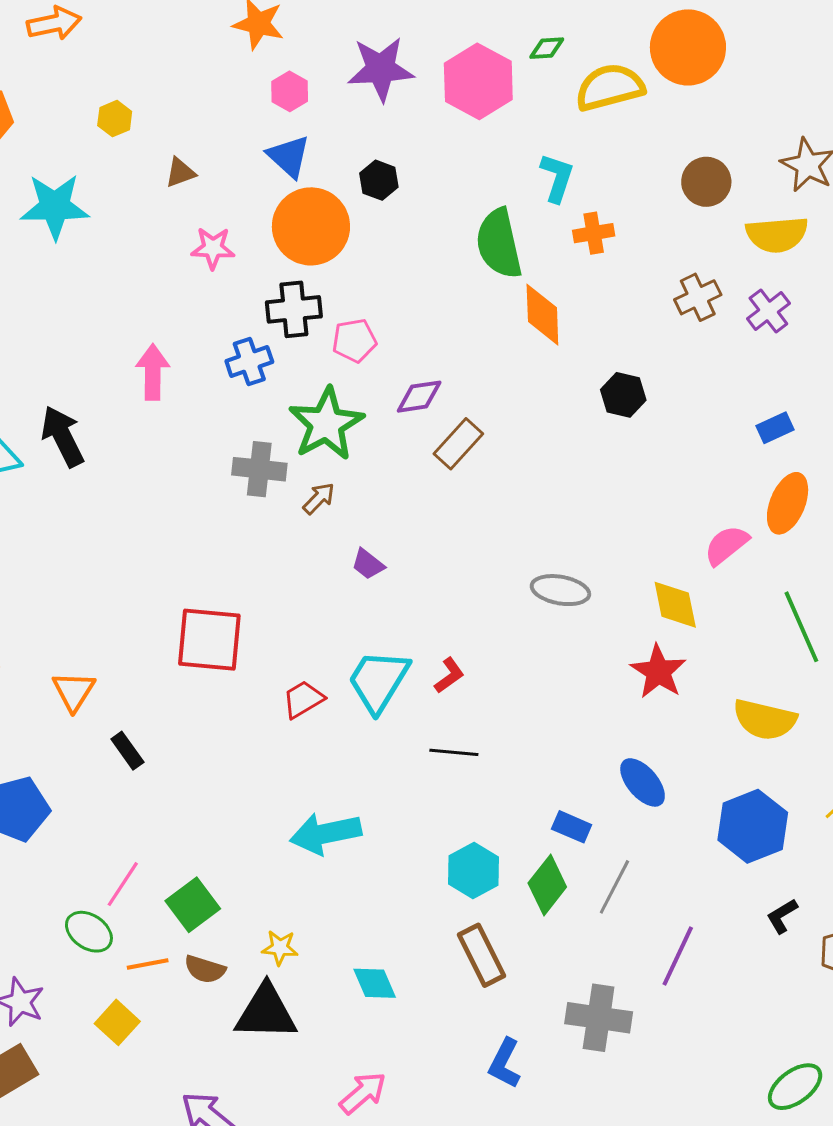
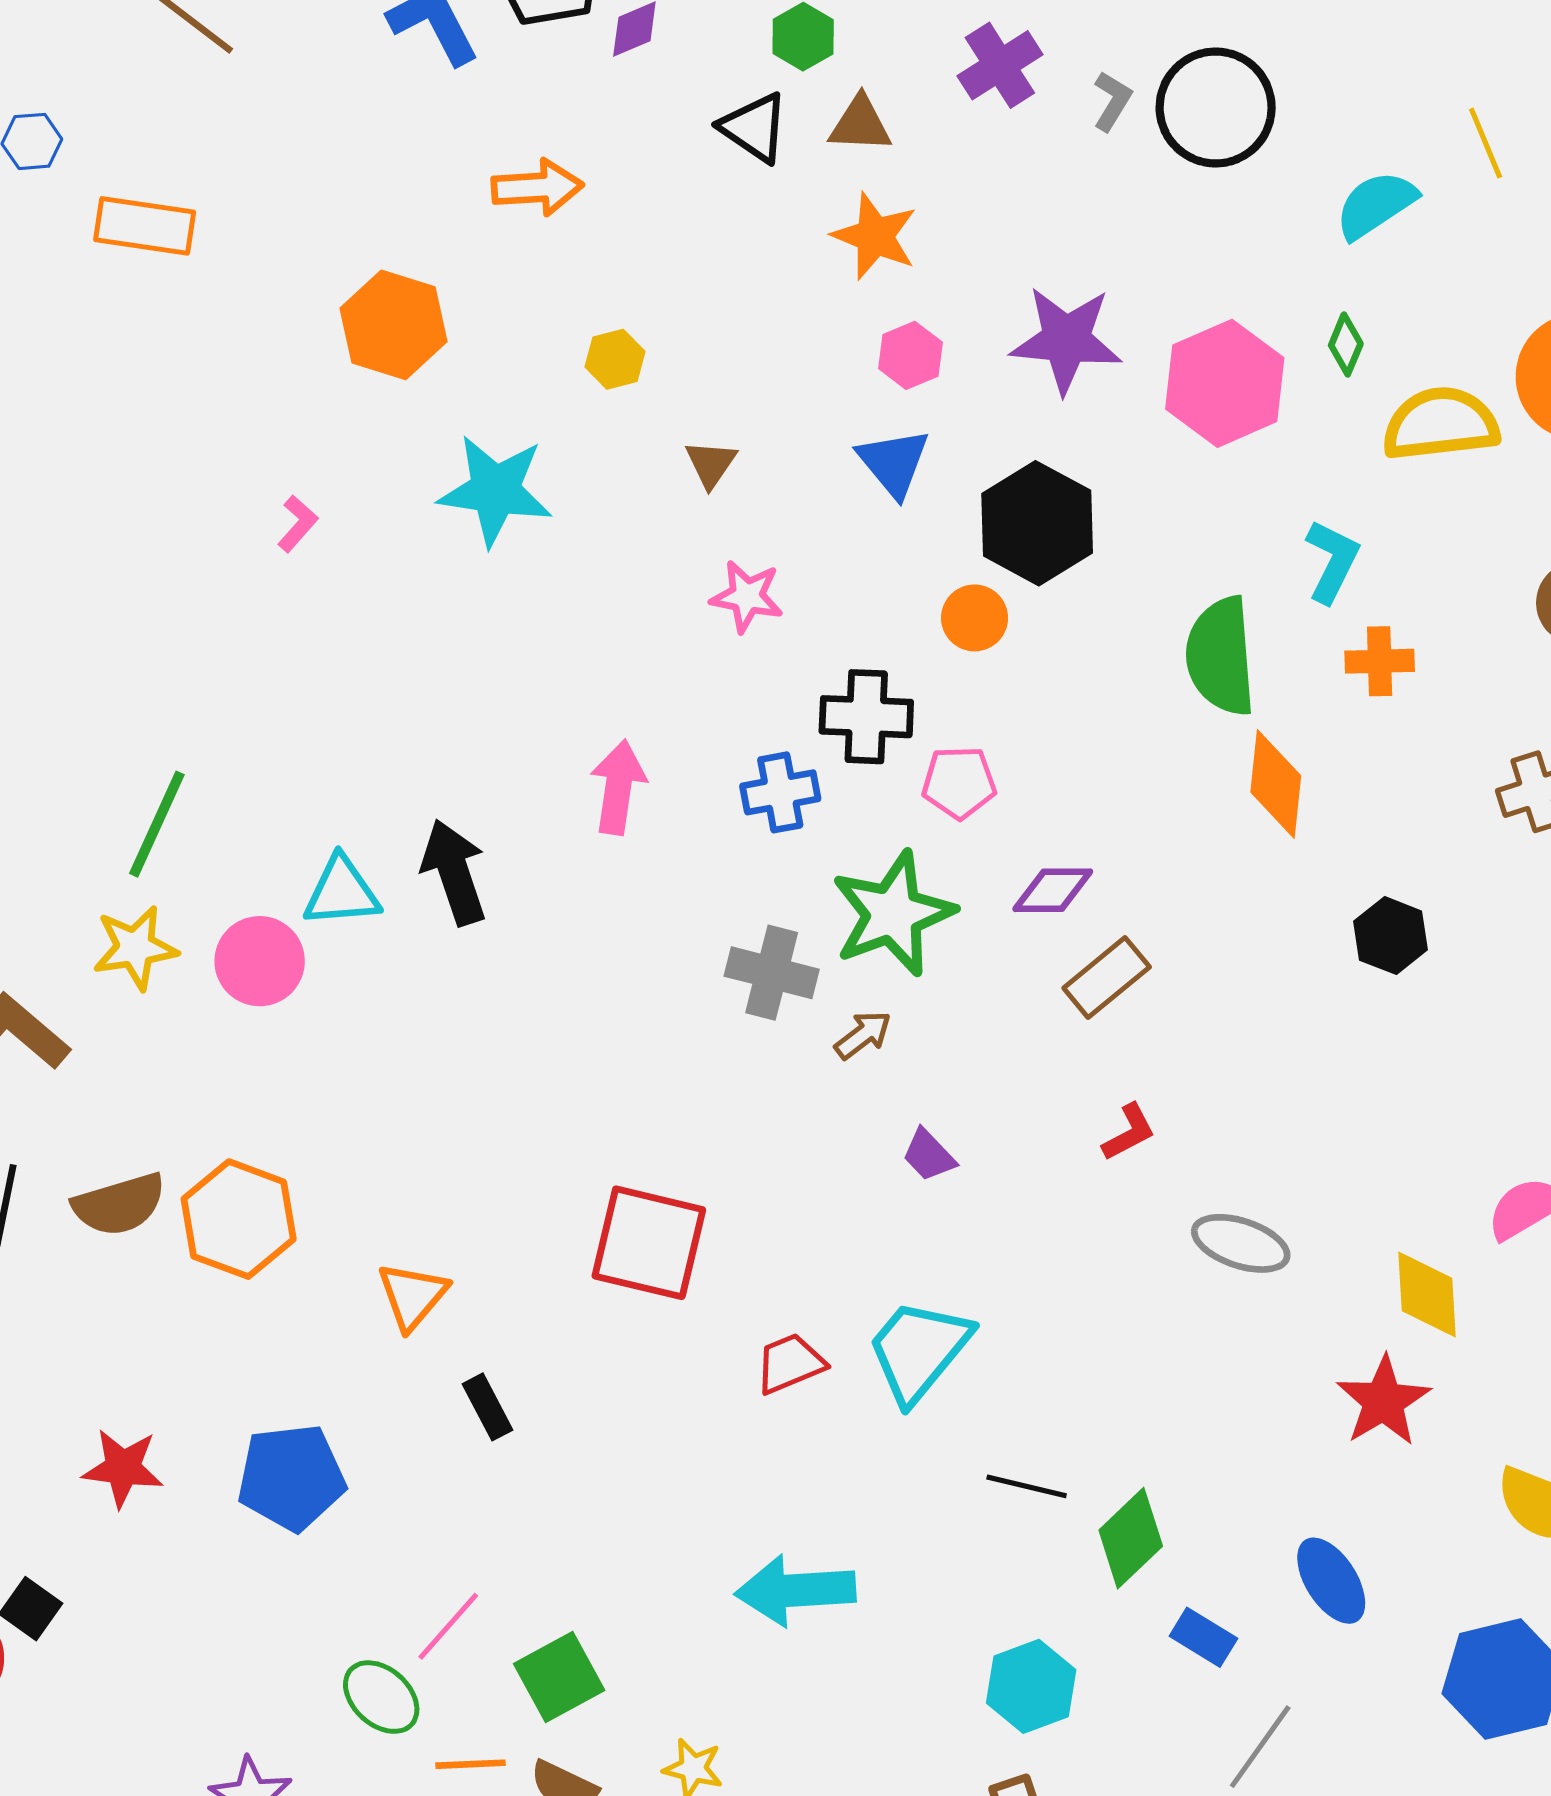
green diamond: (547, 48) -> (1346, 344), turned -72
brown triangle: (180, 173) -> (711, 464), turned -44
black hexagon: (379, 180) -> (1037, 523), size x1.8
orange circle: (311, 226) -> (975, 618), moved, size x0.5
red L-shape: (449, 675) -> (1129, 1132), moved
green diamond: (547, 885) -> (1131, 1538), moved

